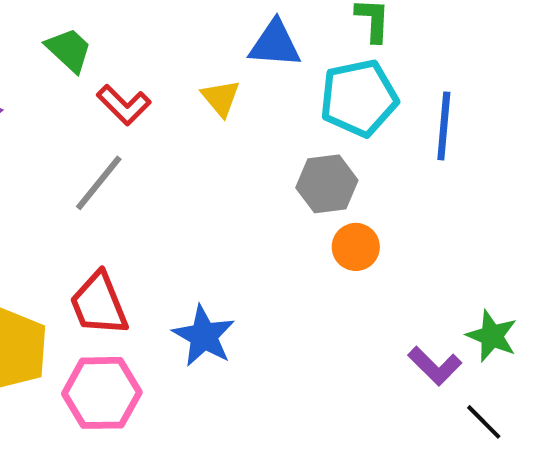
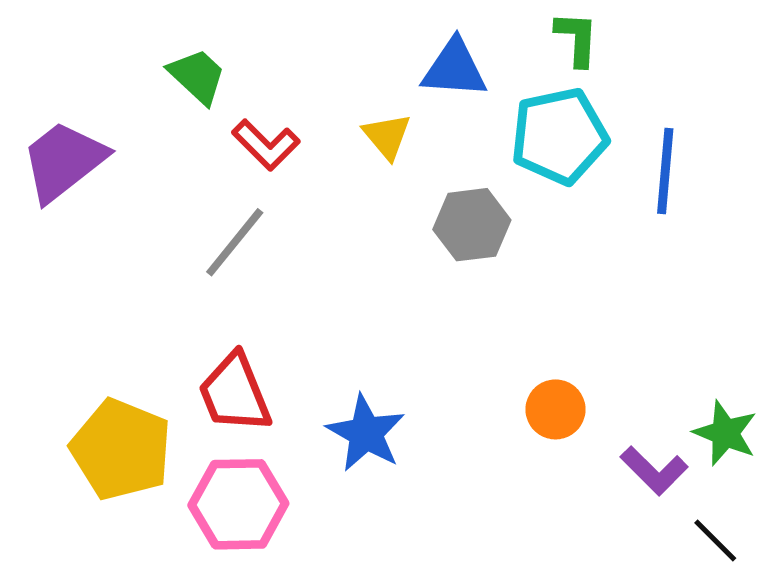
gray hexagon: (327, 184) -> (472, 225), moved
orange circle: (356, 247) -> (555, 409), moved

